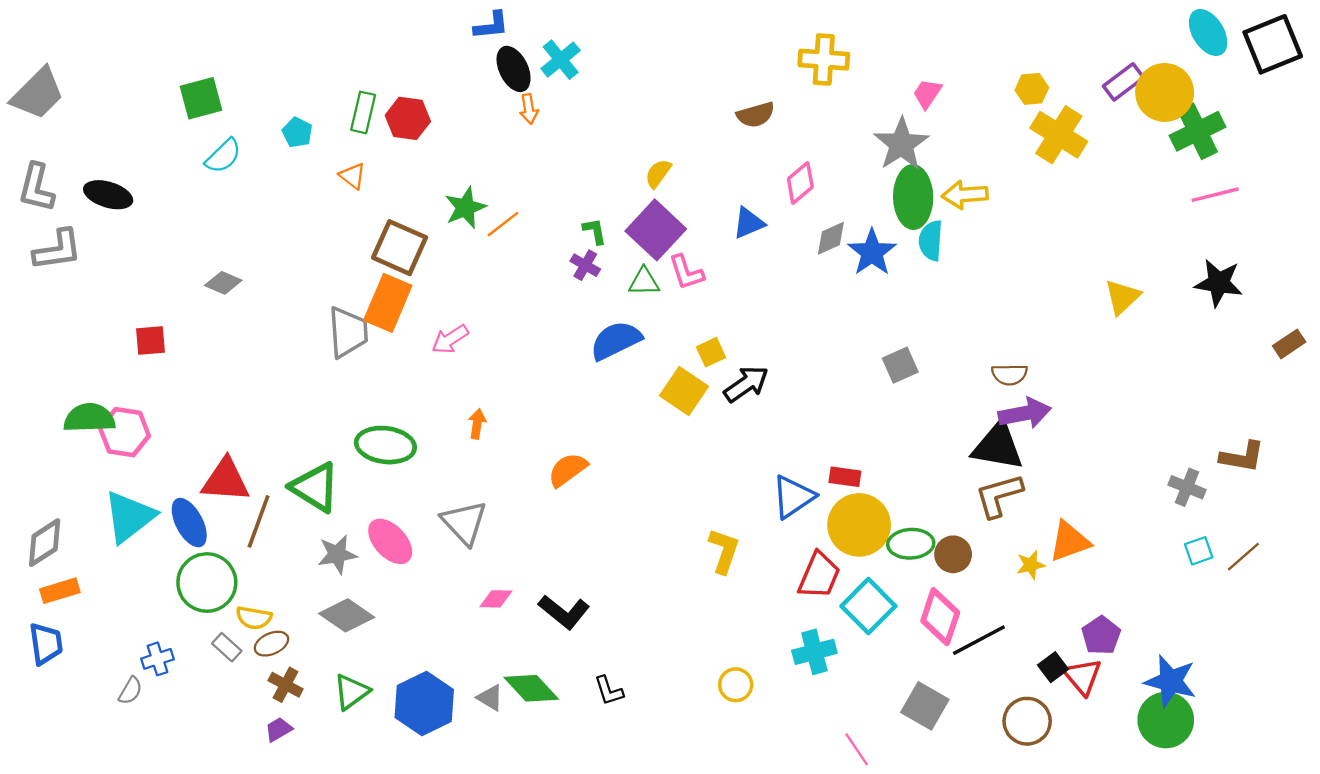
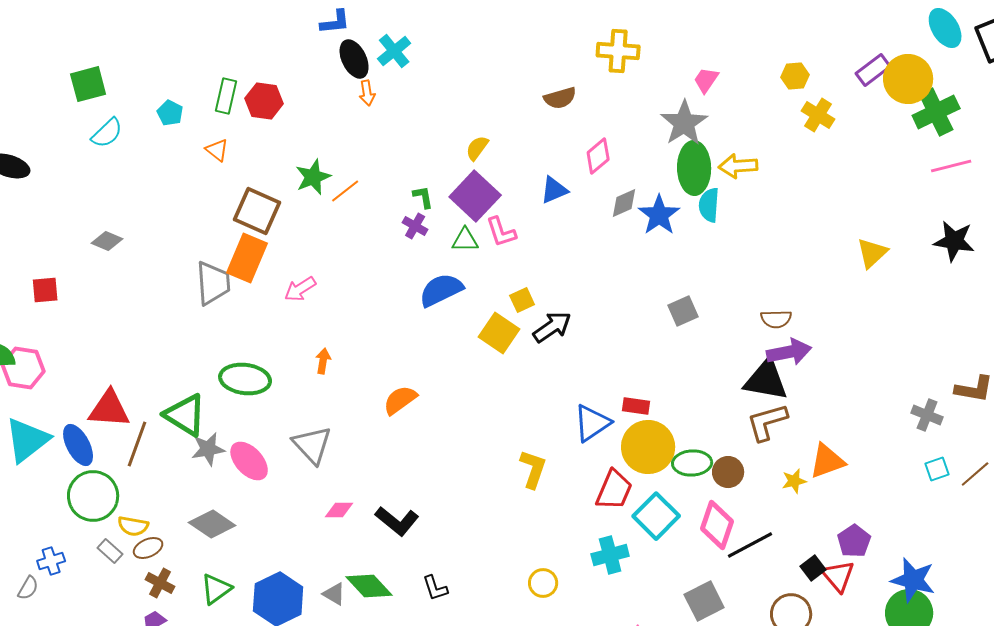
yellow cross: (1059, 135) -> (818, 115), size x0.7
gray star: (337, 554) -> (208, 449), moved
gray square: (925, 706) -> (704, 601), turned 33

